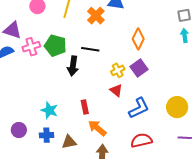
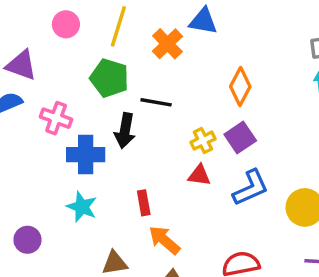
green pentagon: (55, 46) -> (109, 78), moved
pink cross: (31, 47) -> (56, 118), moved, turned 36
red triangle: (116, 90) -> (199, 175), turned -32
blue L-shape: (139, 108) -> (251, 188), moved
blue cross: (47, 135) -> (86, 155), moved, size x1.5

